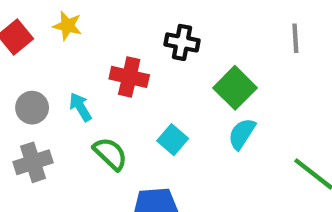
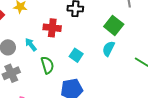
green square: (235, 88) -> (114, 25), moved
green semicircle: (110, 154) -> (47, 65), turned 36

